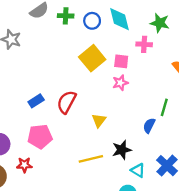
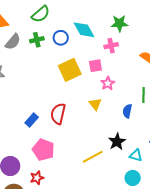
yellow square: (92, 58) -> (70, 70), turned 30
pink star: (120, 83) -> (108, 83), moved
yellow triangle: (99, 120) -> (95, 104), moved
blue semicircle: (149, 126) -> (127, 111), moved
pink pentagon: (40, 137) -> (43, 150), turned -30

